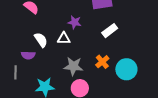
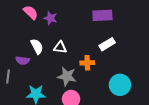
purple star: (75, 22) -> (50, 18), moved
orange cross: (102, 62) -> (87, 63), moved, turned 32

